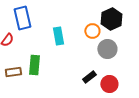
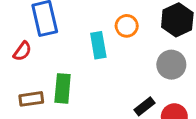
orange circle: (92, 31) -> (127, 26), moved

